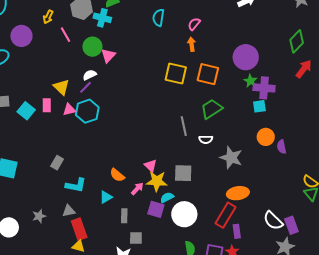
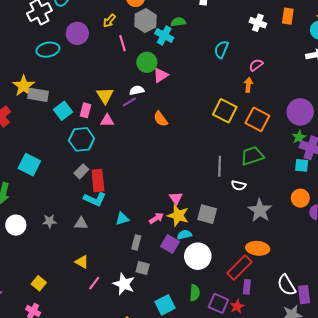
cyan hexagon: (87, 111) -> (82, 139), moved
orange semicircle: (117, 175) -> (161, 119), moved
red rectangle: (79, 229) -> (98, 181), moved

